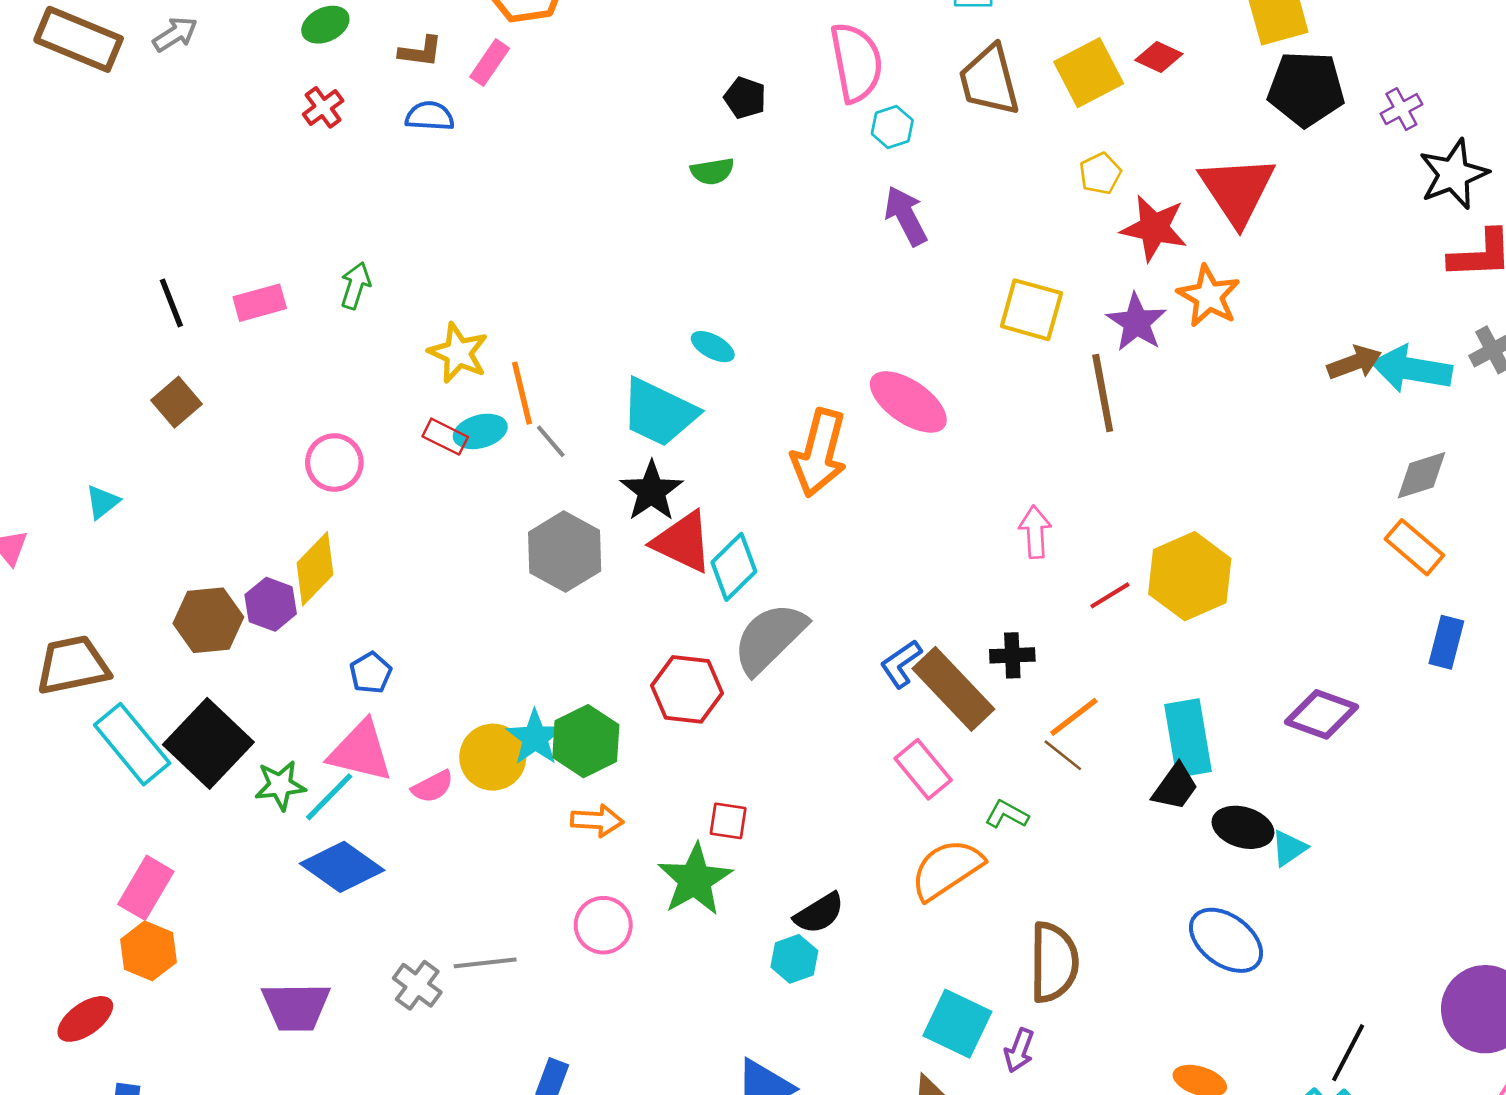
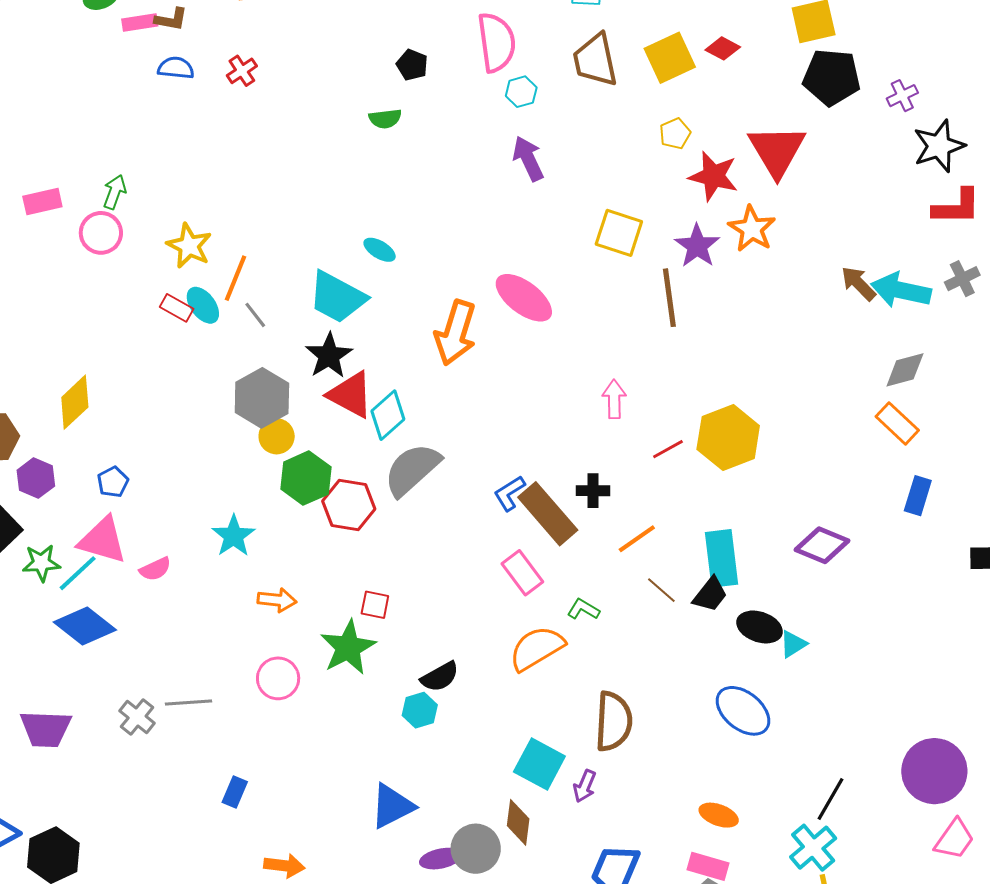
pink rectangle: (490, 63) -> (140, 23), moved, turned 44
red cross: (323, 107) -> (242, 71), moved
brown arrow: (1354, 363) -> (858, 283), turned -117
orange line: (522, 393) -> (235, 278), turned 33
cyan ellipse: (480, 431) -> (203, 305), turned 66
pink circle: (334, 463) -> (101, 233), moved
purple hexagon: (271, 604) -> (36, 478), moved
green hexagon: (586, 741) -> (306, 478), moved
brown line: (1063, 755) -> (661, 590), moved
yellow circle: (493, 757) -> (277, 436), moved, size x0.7

